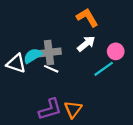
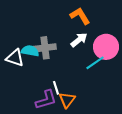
pink circle: (116, 51) -> (106, 47), size x1.6
cyan semicircle: (33, 56) -> (30, 51), turned 42
white line: (51, 69) -> (56, 88), moved, turned 48

